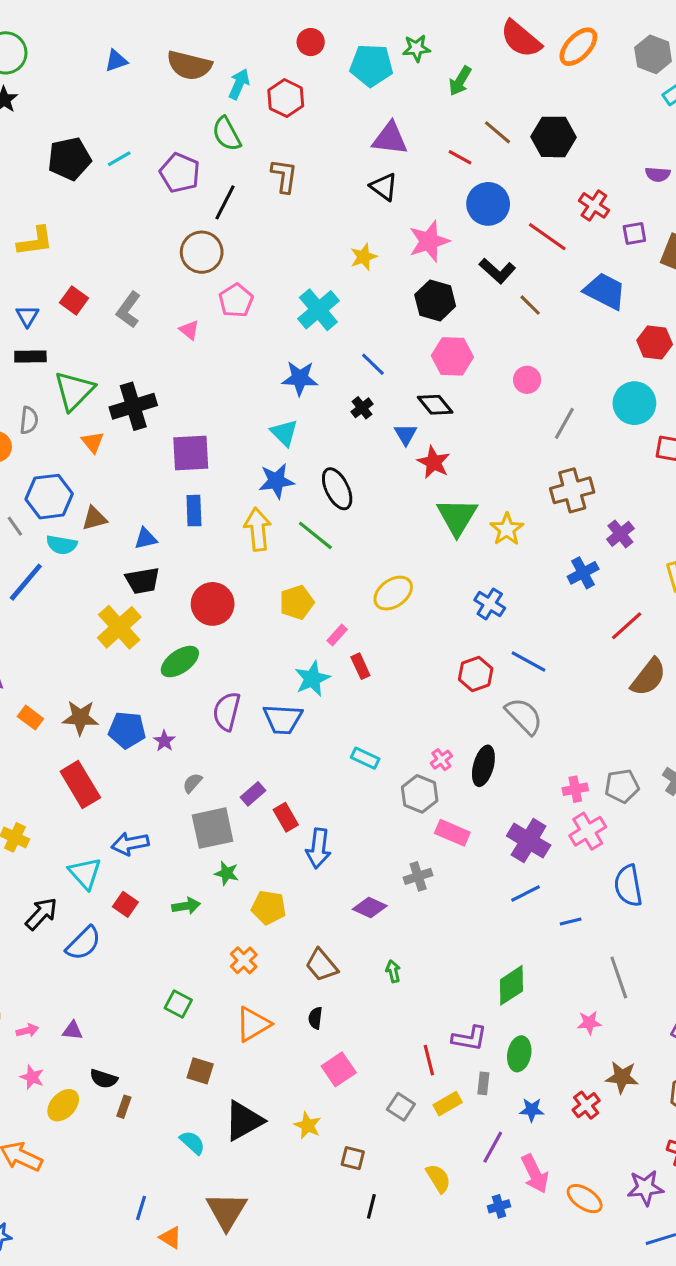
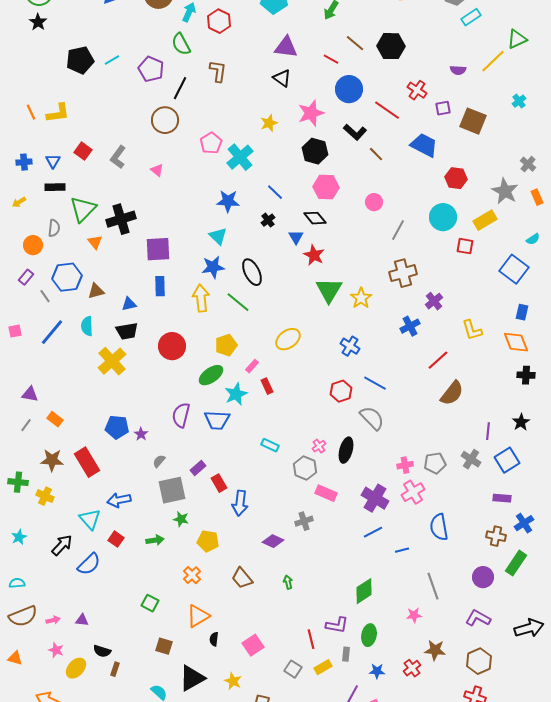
pink pentagon: (236, 300) -> (211, 143), moved
cyan semicircle: (62, 545) -> (87, 326), moved, turned 78
green ellipse: (180, 662) -> (211, 375), moved
brown star: (80, 718) -> (52, 460), moved
black semicircle: (315, 1018) -> (214, 639), moved

